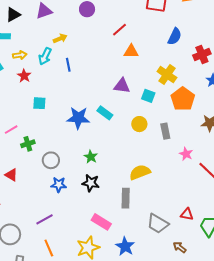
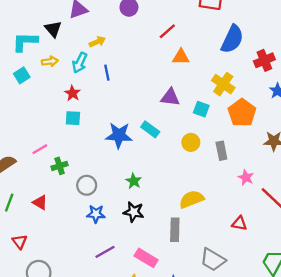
black triangle: (13, 15) -> (53, 29), moved, turned -42
blue semicircle: (175, 36) -> (232, 39), size x1.4
red star: (24, 76) -> (72, 93), moved
red triangle: (187, 214) -> (239, 223), moved
purple line: (45, 219) -> (105, 252), moved

